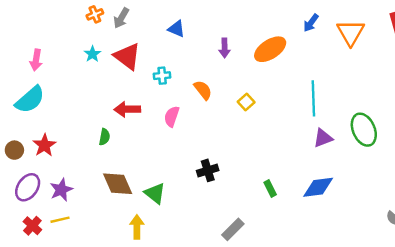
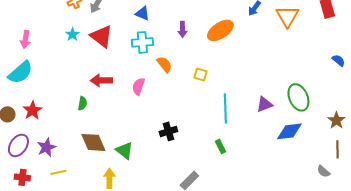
cyan cross: (162, 76) -> (142, 42), moved, size x1.5
cyan line: (313, 98) -> (225, 108), moved
yellow square: (246, 102) -> (200, 74), turned -32
blue diamond: (318, 187) -> (289, 131), moved
yellow line: (60, 220) -> (58, 172), moved
red cross: (32, 226) -> (22, 177), turned -35

